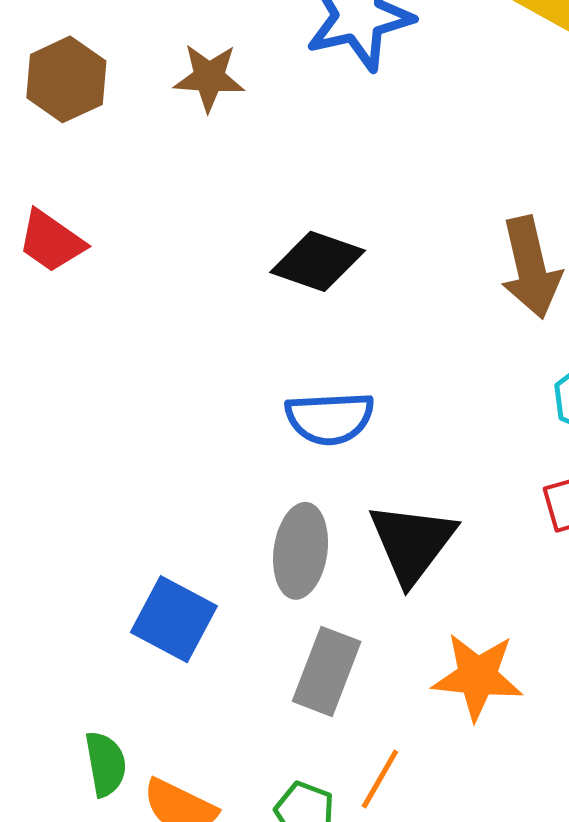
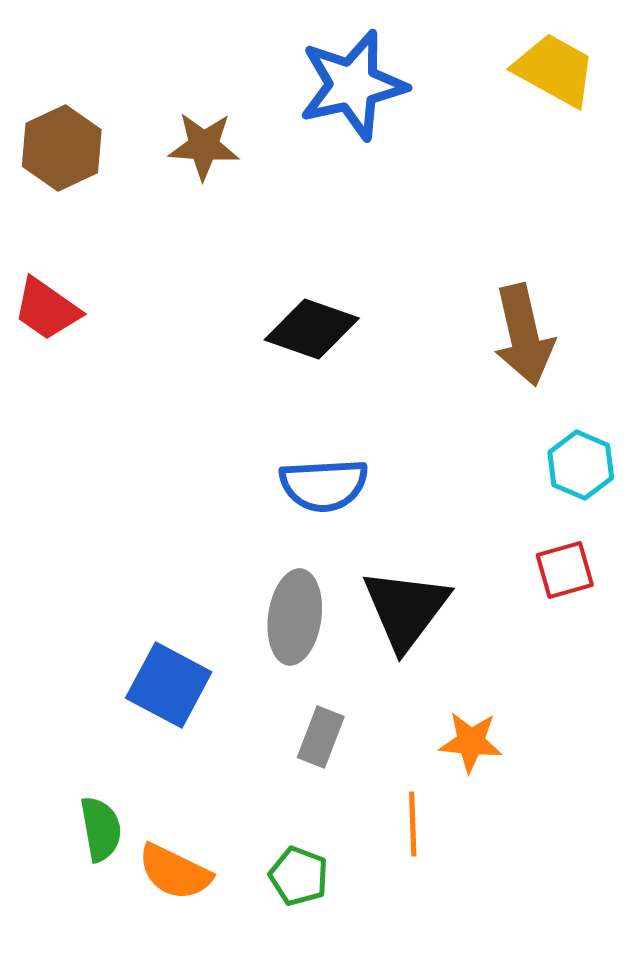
gray rectangle: (327, 671) -> (321, 737), size x0.7
orange star: (477, 676) -> (471, 742), size x0.7
orange line: (380, 779) -> (413, 824), moved, turned -32

